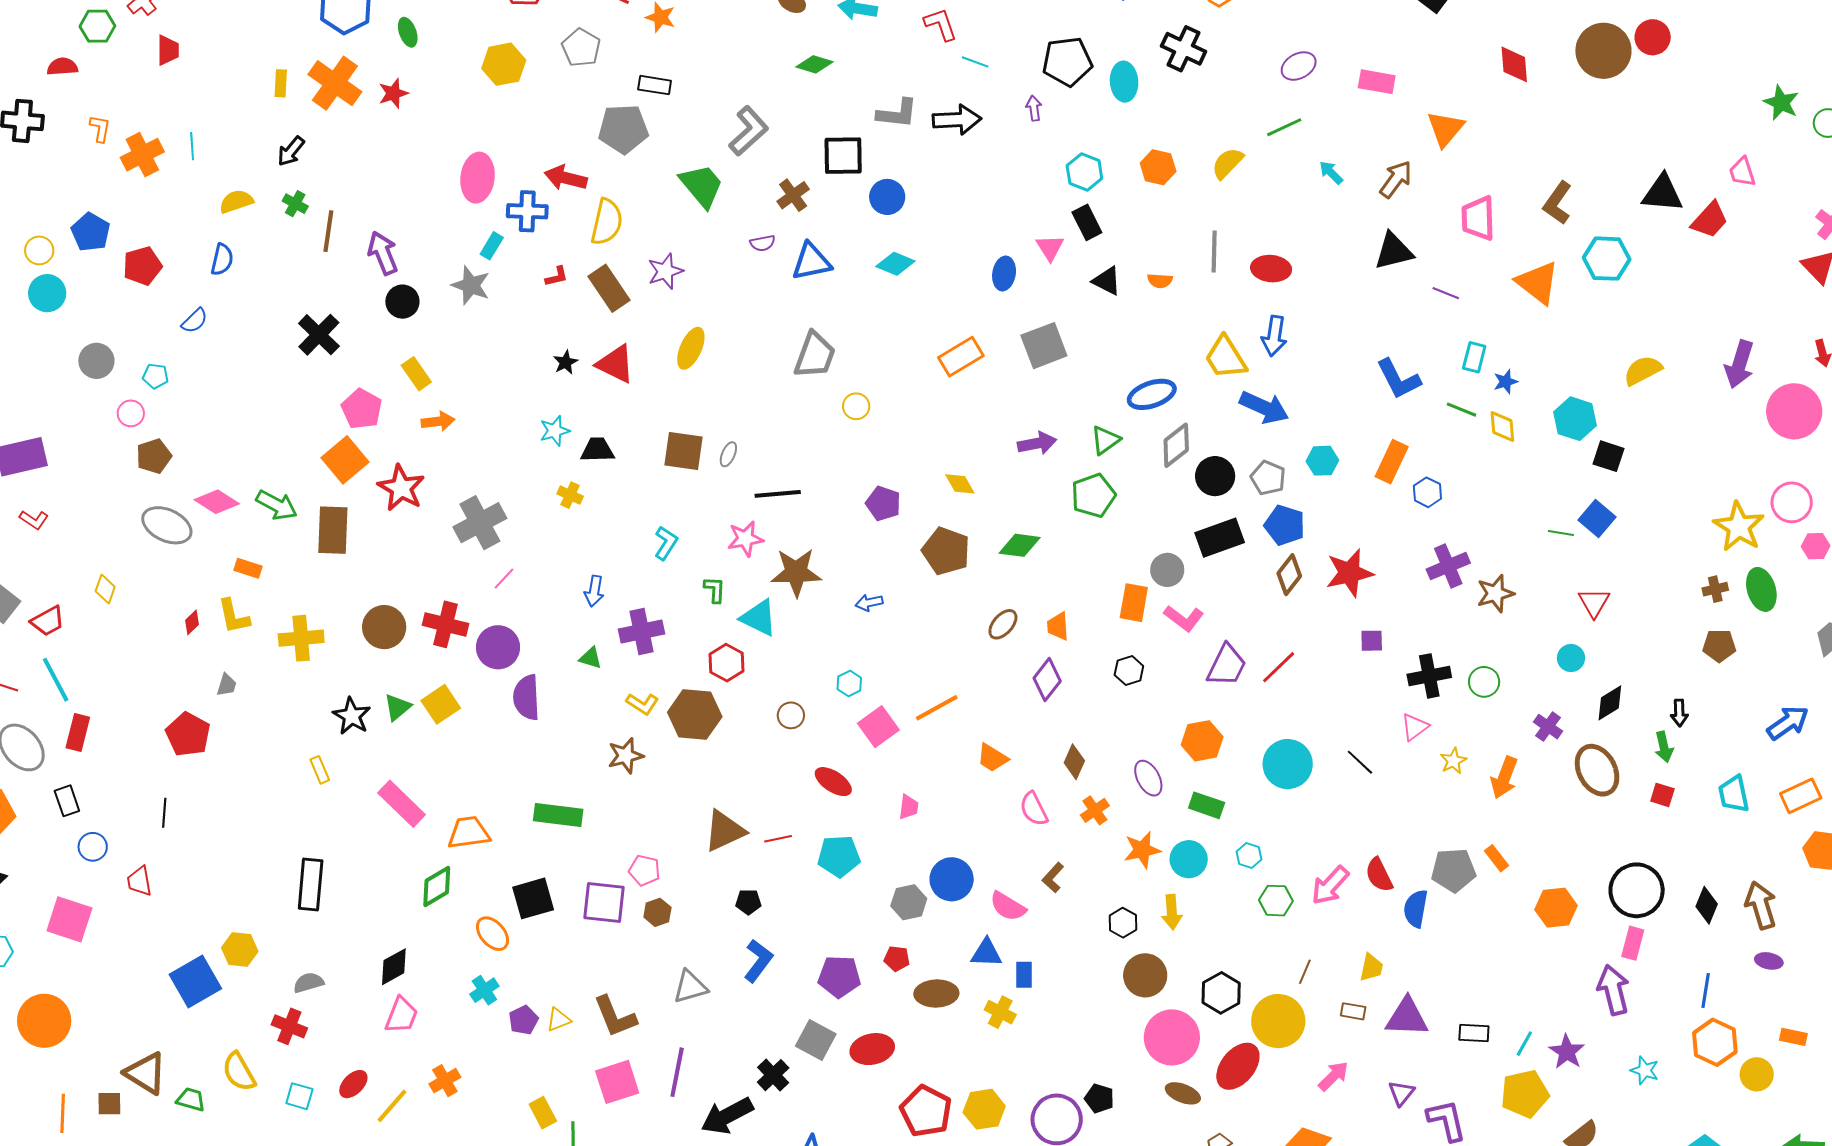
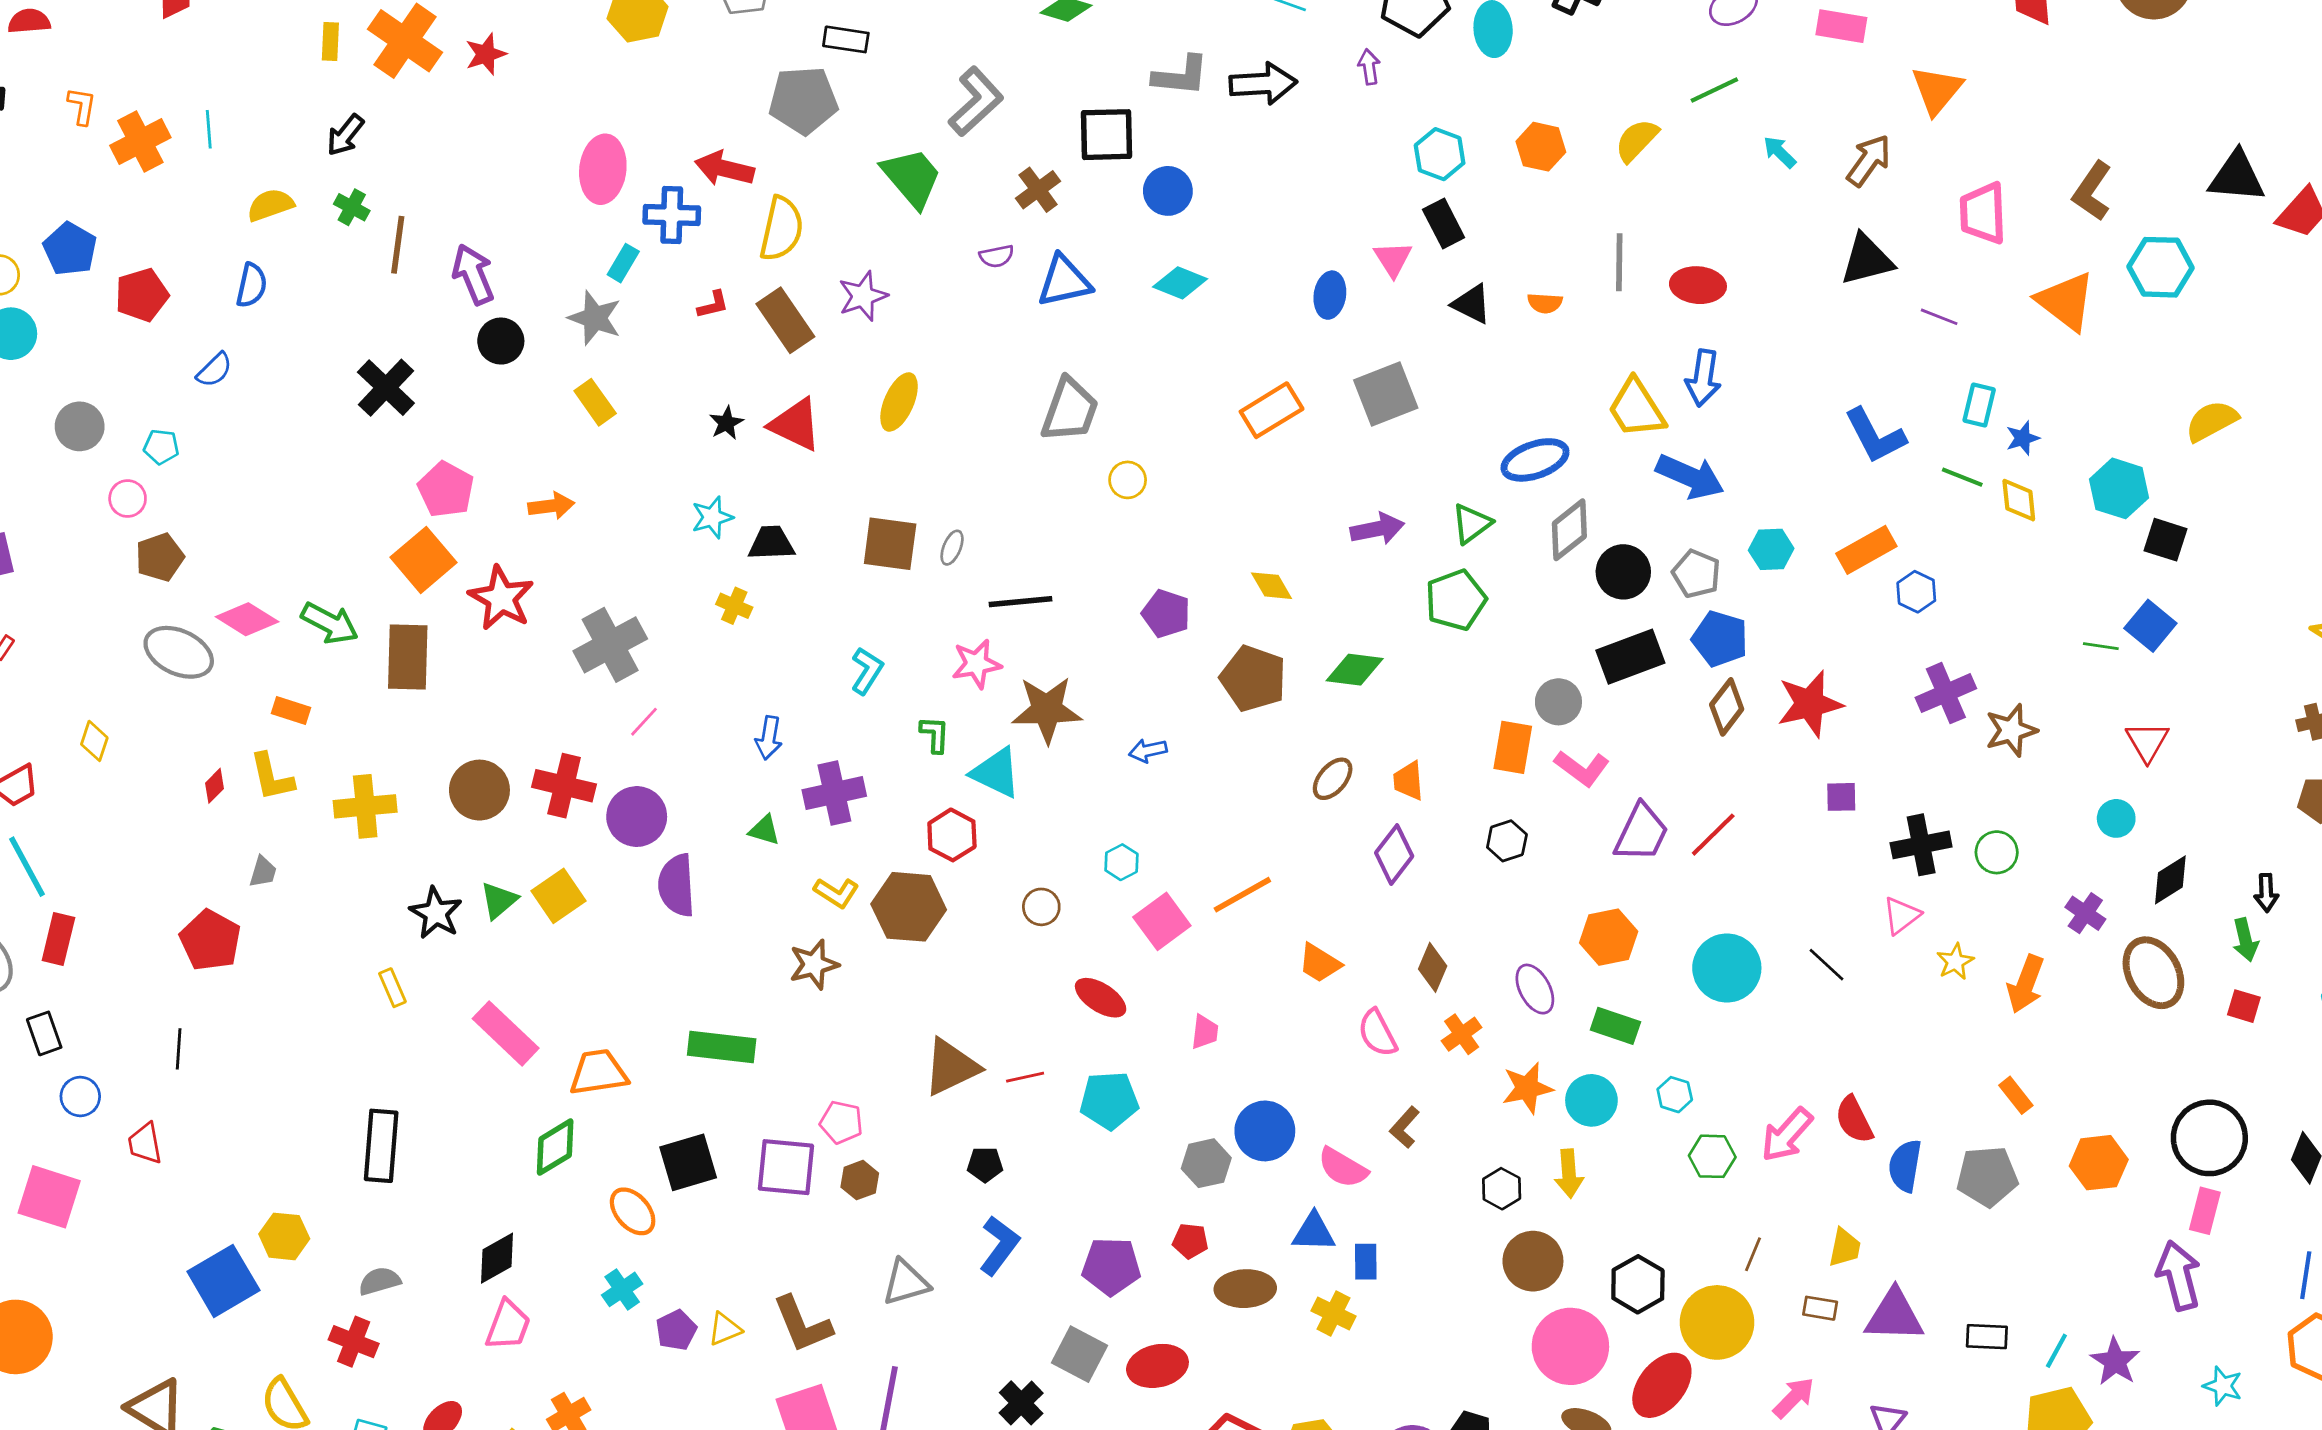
yellow rectangle: (416, 374) -> (595, 402), moved
orange rectangle: (1392, 462) -> (1866, 550), turned 36
gray pentagon: (1454, 870) -> (1987, 1176), moved

